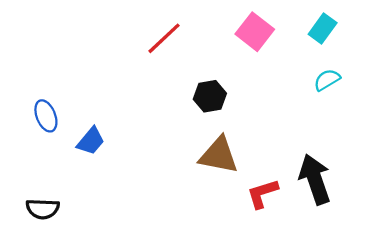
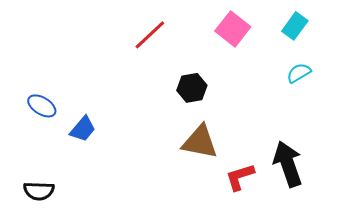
blue ellipse: (46, 116) -> (42, 106), turned -36

